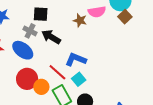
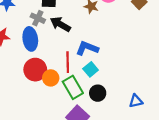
blue ellipse: (23, 50) -> (30, 39), turned 45
red line: (57, 72) -> (68, 62), turned 48

